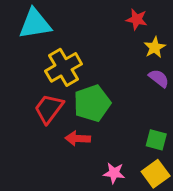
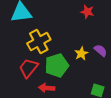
yellow star: (155, 47) -> (81, 54), moved

